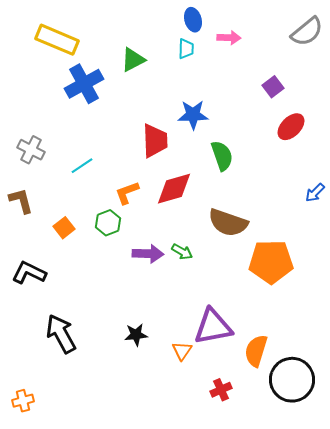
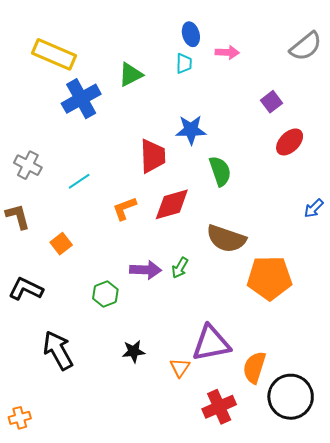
green hexagon: (108, 223) -> (105, 294), moved
green arrow: (182, 252) -> (180, 268), turned 90
red cross: (221, 390) -> (219, 407), size x1.5

